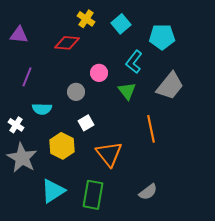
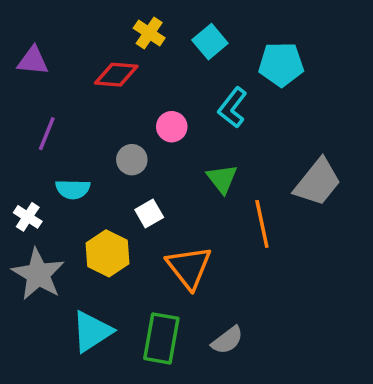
gray trapezoid: (170, 86) -> (318, 182), moved
green triangle: (127, 91) -> (222, 179), moved
gray semicircle: (148, 192) -> (227, 340), moved

